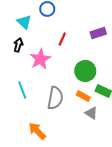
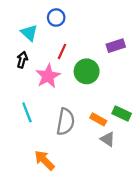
red line: (62, 39) -> (62, 51), moved
green circle: (85, 71) -> (87, 71), moved

